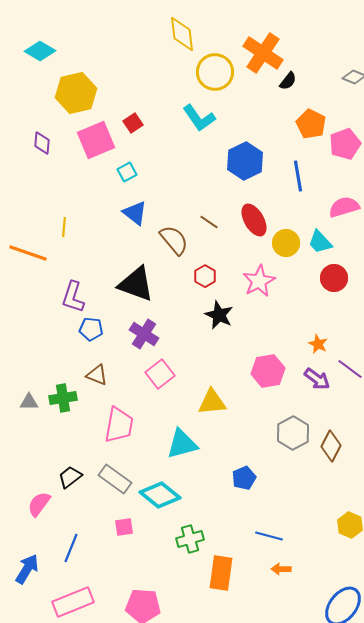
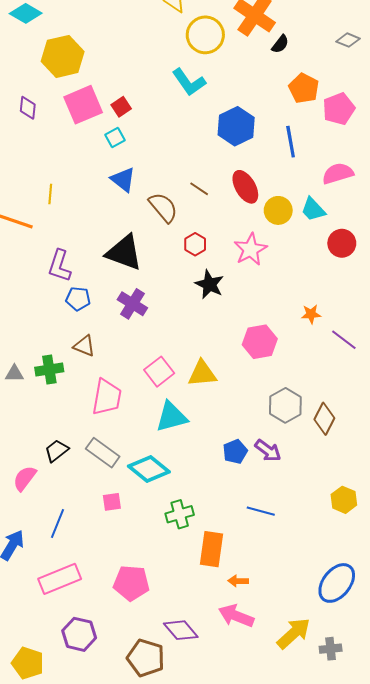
red square: (133, 123) -> (121, 107), moved
red circle: (334, 278) -> (342, 243), moved
orange star: (318, 344) -> (311, 314), turned -30
pink square: (160, 374) -> (159, 372), moved
purple arrow: (317, 379) -> (268, 451), moved
orange arrow: (281, 569) -> (238, 581), moved

